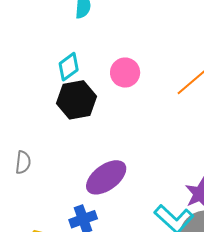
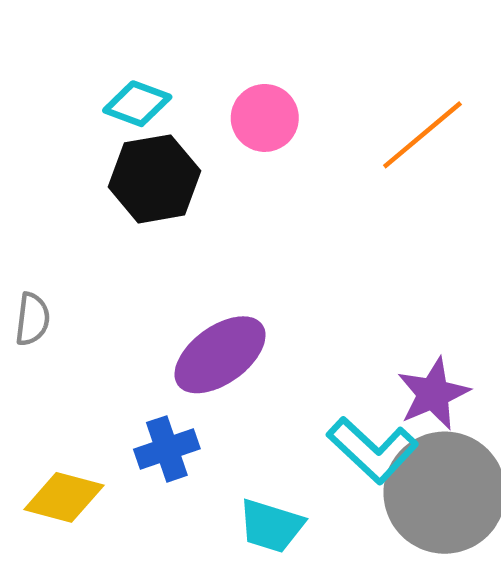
cyan diamond: (69, 67) -> (137, 104), turned 56

